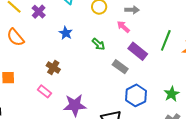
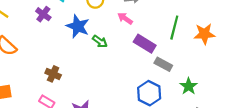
purple cross: (39, 12) -> (43, 14), moved
blue star: (66, 33) -> (78, 26), moved, size x1.5
gray rectangle: (120, 67) -> (163, 64), moved

